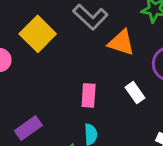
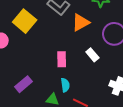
orange triangle: (121, 43) -> (81, 22), turned -42

